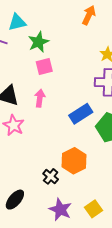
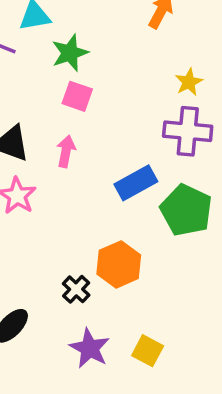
pink square: (44, 66) -> (77, 96), turned 30
yellow square: (93, 209) -> (148, 351), turned -30

